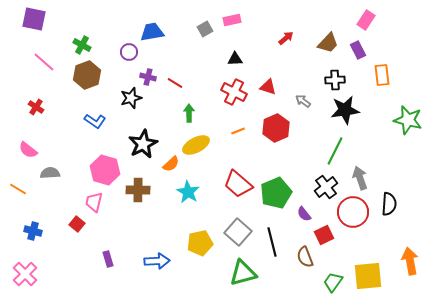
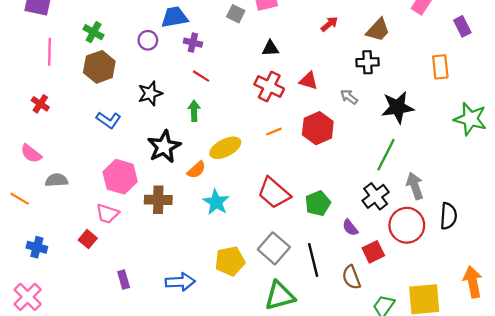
gray square: (205, 29) -> (236, 14), turned -35
purple rectangle: (358, 50) -> (462, 26), moved
pink line: (44, 62) -> (50, 52), turned 50
purple cross: (148, 77) -> (193, 43), moved
black cross: (335, 80) -> (368, 62), moved
green arrow: (189, 113) -> (194, 111), moved
green pentagon: (276, 193) -> (318, 203), size x0.7
pink trapezoid: (94, 202) -> (107, 214), turned -85

